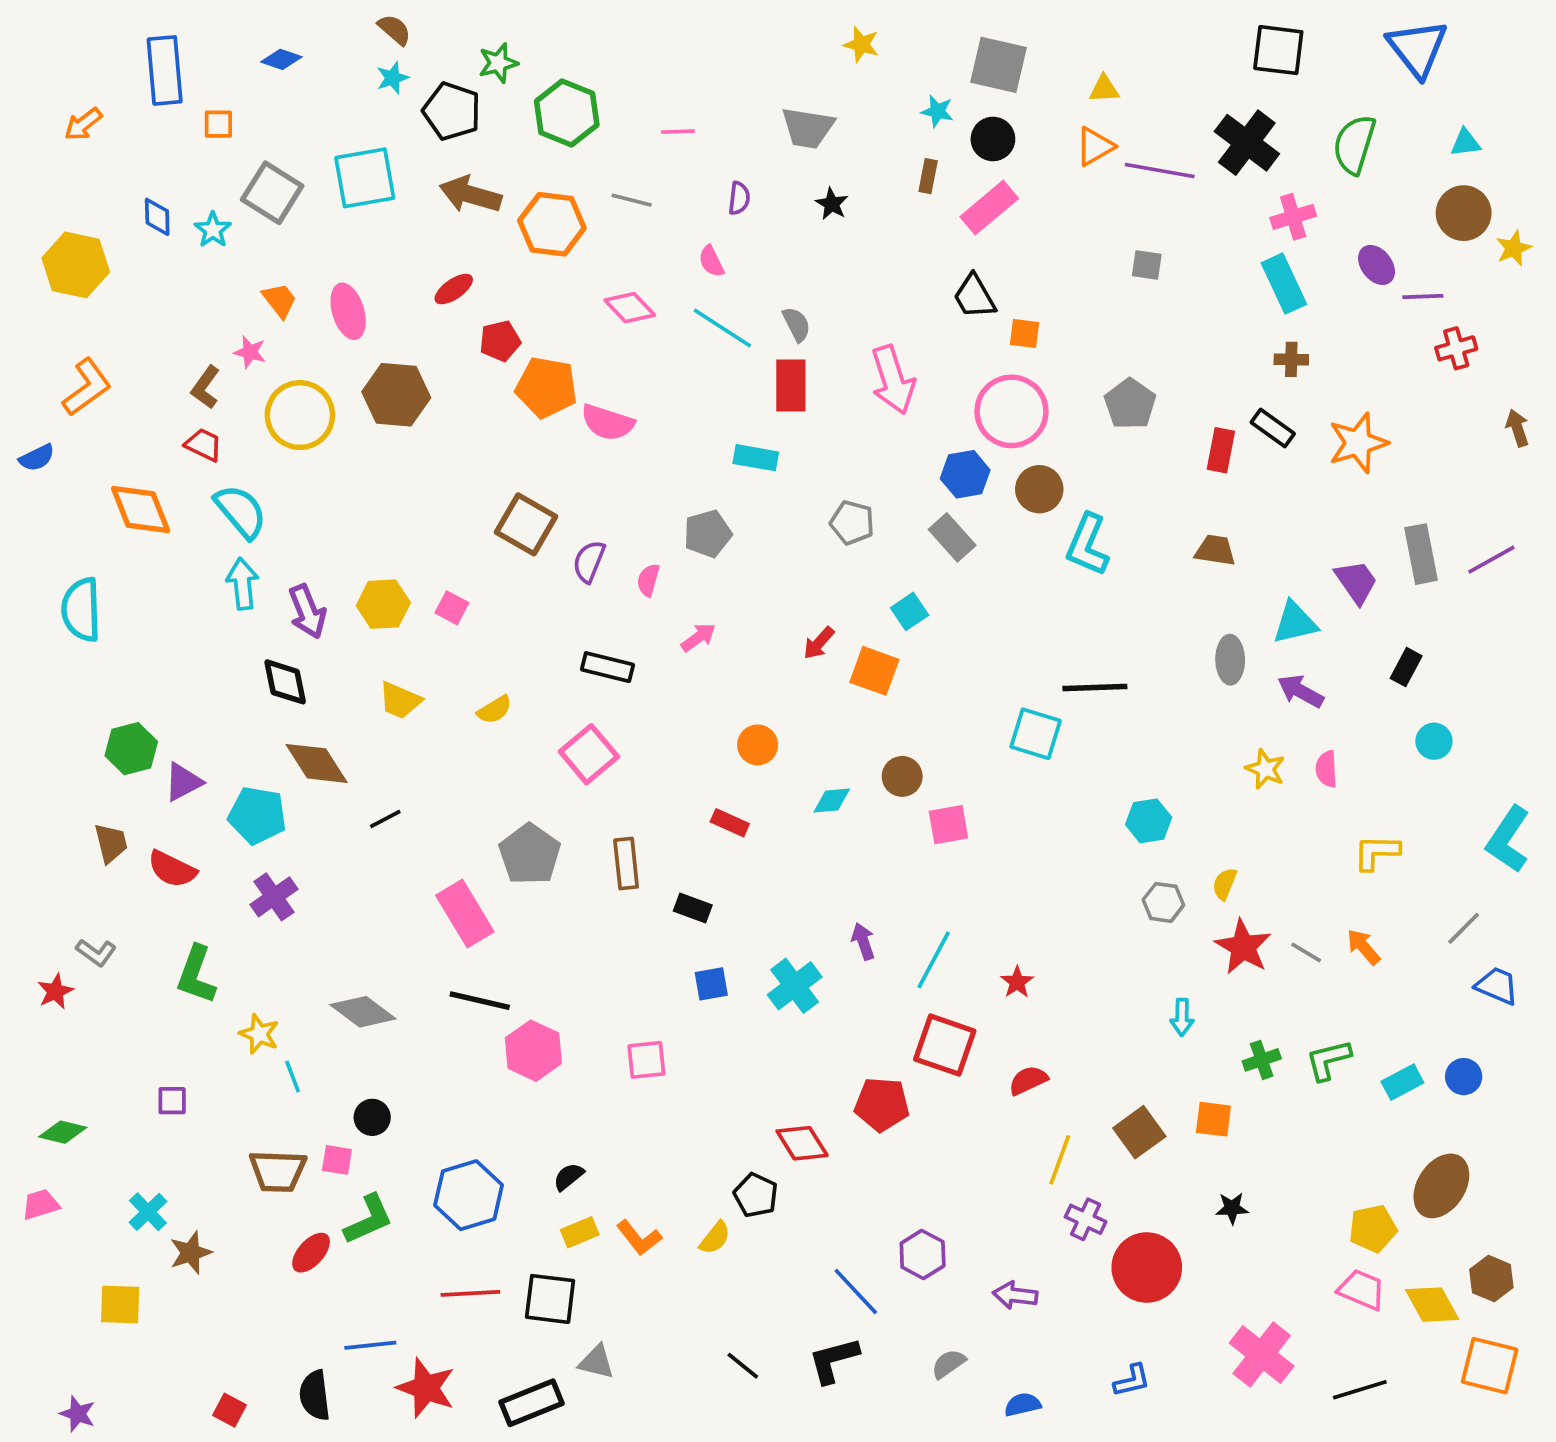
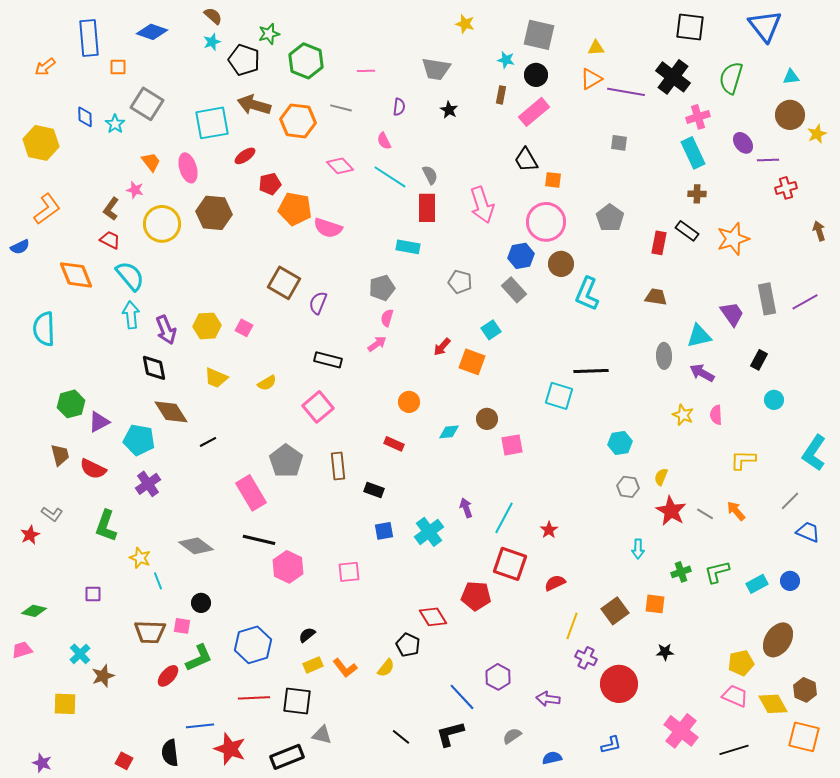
blue diamond: (281, 59) -> (152, 32), size x1.4
cyan square: (365, 178) -> (212, 123), moved
pink semicircle: (648, 580) -> (387, 318), moved

